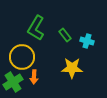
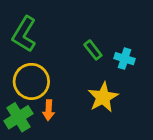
green L-shape: (36, 28) -> (24, 34), moved
yellow star: (72, 68) -> (103, 97), turned -30

